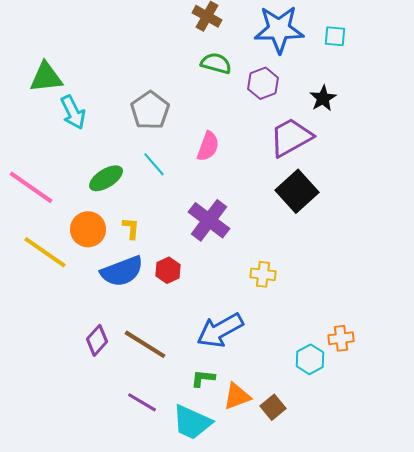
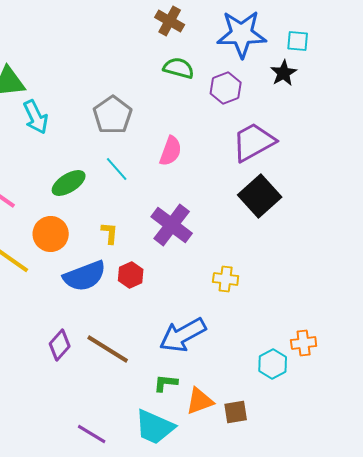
black star: (323, 98) -> (284, 73), moved
yellow L-shape: (131, 228) -> (110, 233), moved
purple line: (142, 402) -> (92, 434), moved
brown square: (273, 407) -> (236, 412), turned 30

